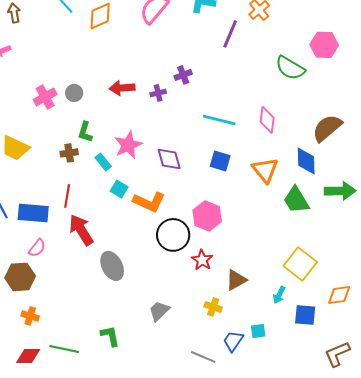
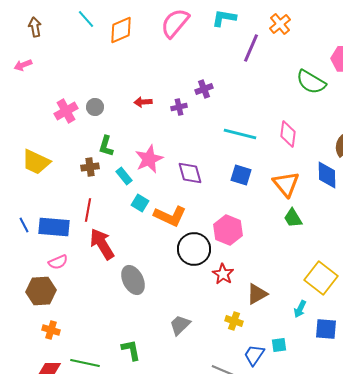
red arrow: (122, 88) -> (143, 102), size x0.7
green trapezoid: (296, 200) -> (293, 218), moved, size x0.7
pink semicircle: (37, 248) -> (58, 262), turned 30

